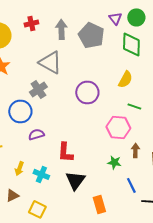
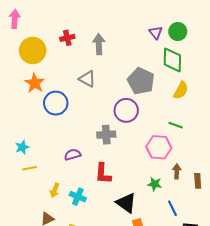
gray pentagon: (91, 35) -> (141, 81), moved
gray triangle: (50, 62) -> (87, 79), size x0.7
yellow semicircle: (125, 79) -> (181, 90), moved
gray cross: (38, 89) -> (106, 135), moved, turned 30
blue circle: (20, 111) -> (56, 103), moved
black triangle: (75, 180) -> (126, 203), moved, turned -30

